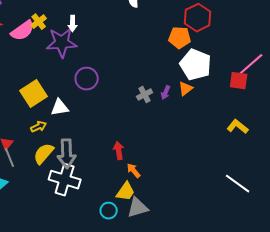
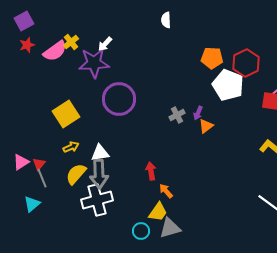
red hexagon: (198, 18) -> (246, 63), moved
white arrow: (73, 24) -> (105, 44), turned 42
purple circle: (87, 79) -> (119, 99), size x1.4
orange triangle: (186, 89) -> (206, 126), moved
white triangle: (60, 108) -> (100, 153), moved
white cross: (65, 180) -> (97, 200), turned -32

